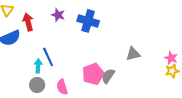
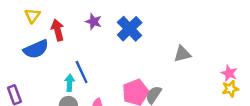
blue cross: (88, 21) -> (130, 29), turned 30
gray triangle: (133, 54) -> (182, 54), moved

